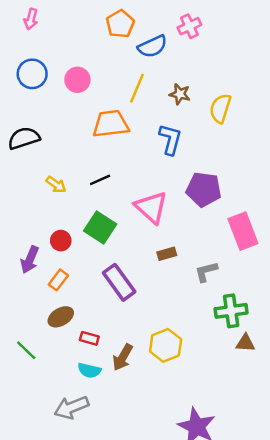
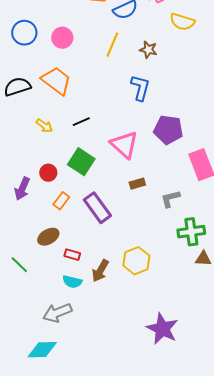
yellow semicircle: (220, 108) -> (182, 22), moved, turned -90
orange trapezoid: (111, 124) -> (56, 81), moved, turned 44
orange rectangle: (58, 280) -> (61, 201), moved

